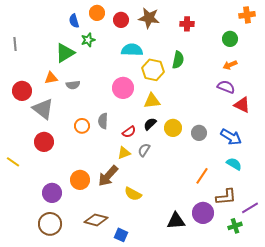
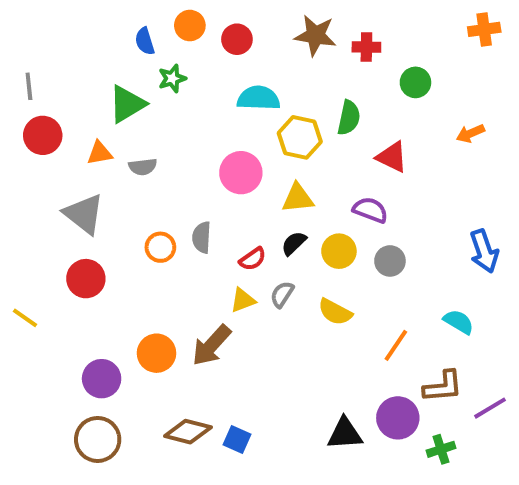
brown star: (149, 18) -> (315, 35), moved
green circle: (230, 39) -> (415, 82), moved
orange arrow: (230, 65) -> (470, 133), moved
purple semicircle: (226, 87) -> (370, 210), moved
red circle: (22, 91) -> (43, 135), moved
red triangle: (242, 105) -> (392, 157), moved
blue arrow: (231, 137) -> (484, 251), moved, turned 40
yellow semicircle: (133, 194) -> (335, 312), moved
green cross: (235, 226) -> (441, 449), moved
blue square: (121, 235) -> (237, 439), moved

